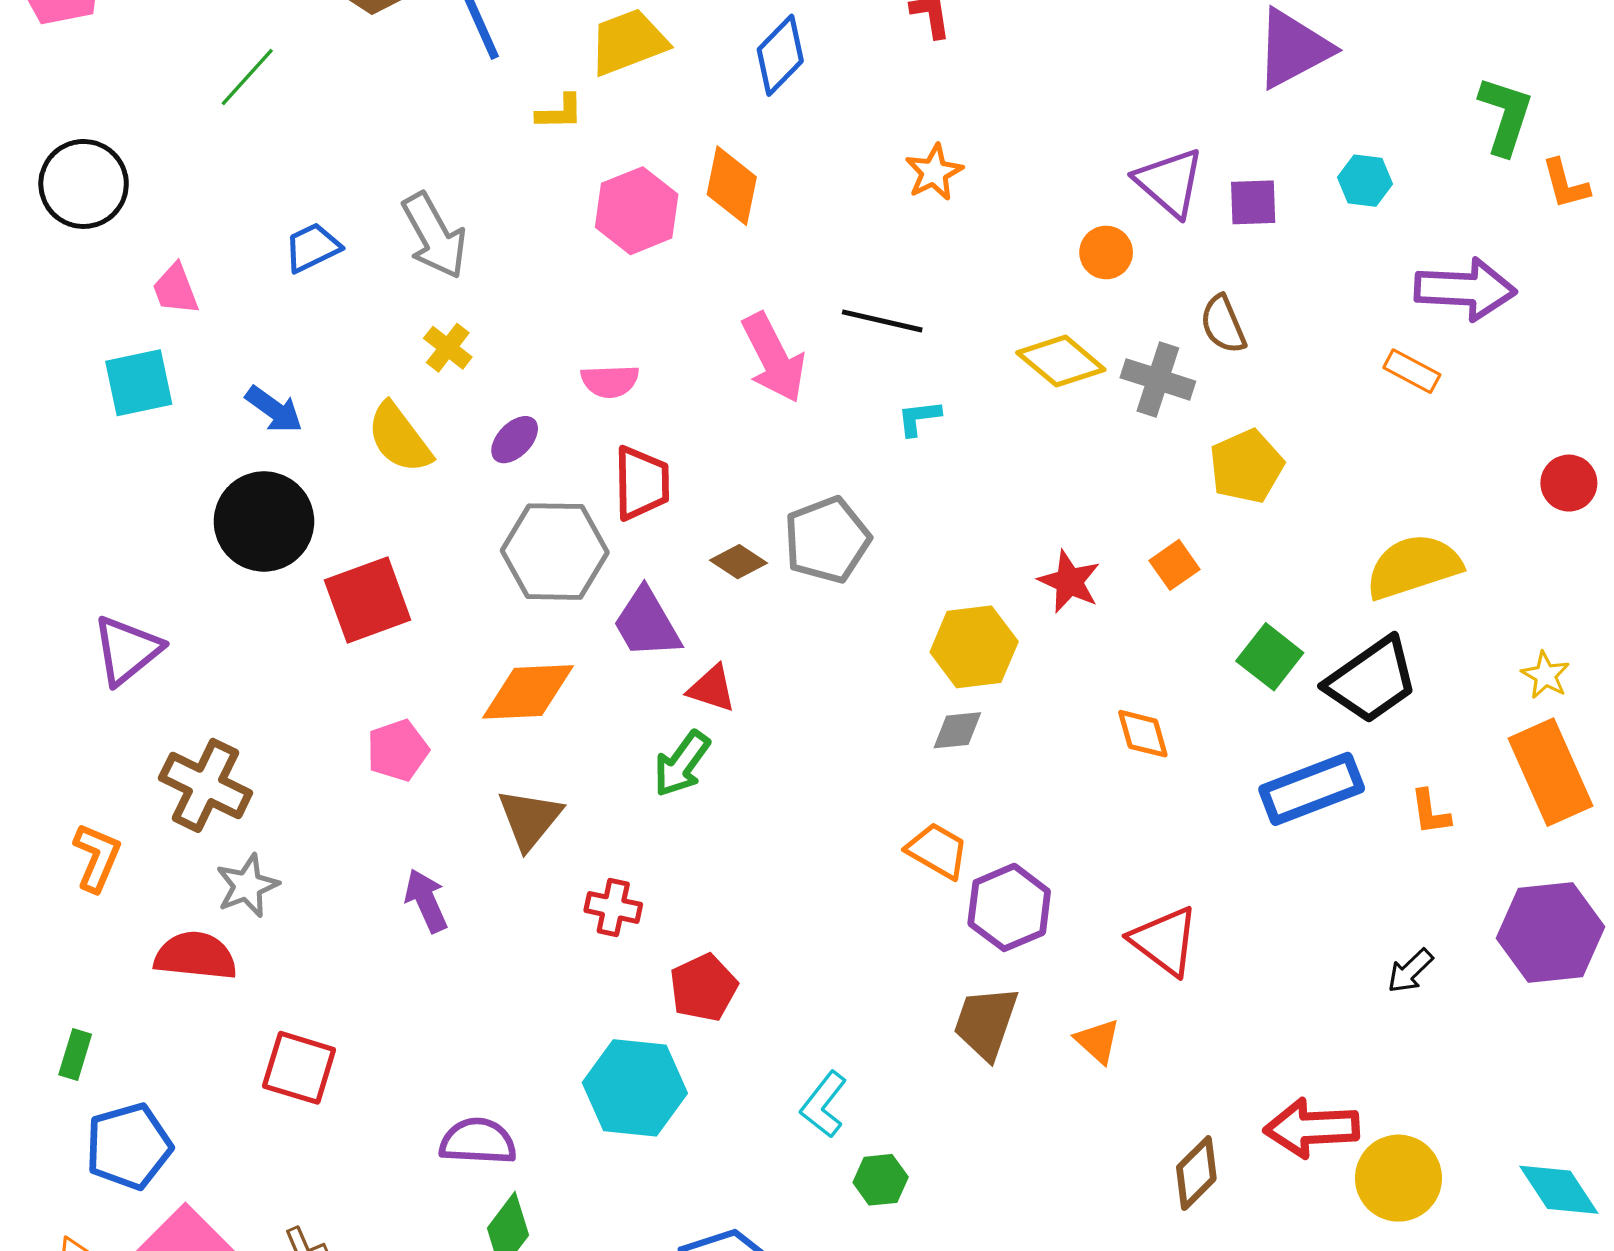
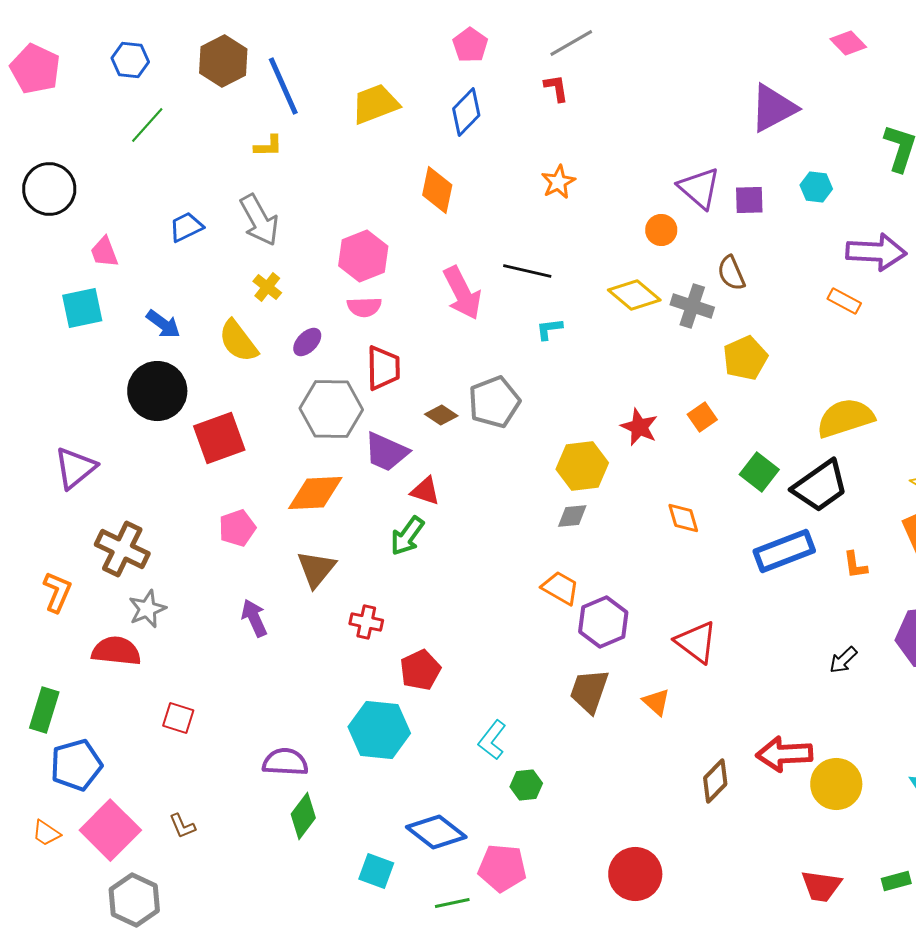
yellow L-shape: (560, 112) -> (268, 146), moved
pink hexagon: (637, 211) -> (363, 256), moved
purple trapezoid: (647, 623) -> (386, 452), turned -36
green rectangle: (75, 1054) -> (44, 710), size x1.5
red square: (299, 1068) -> (178, 718), size x0.7

